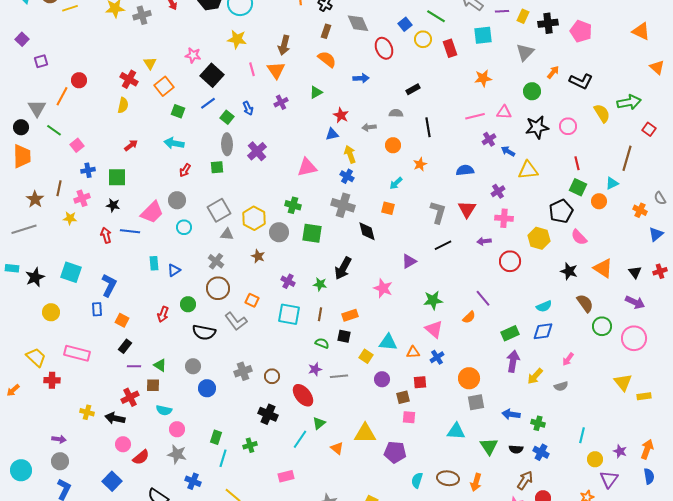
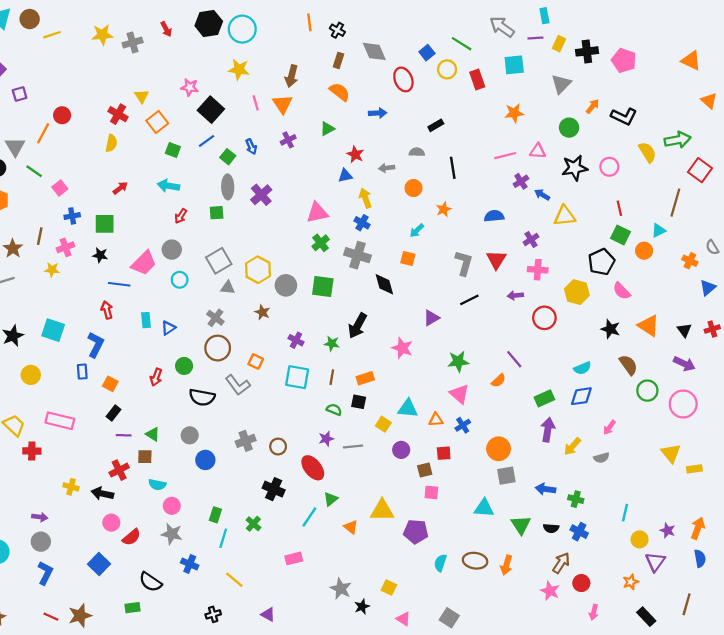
red square: (649, 129) -> (700, 170), size x1.5
green cross: (293, 205) -> (321, 243), moved, turned 35
red arrow: (106, 235) -> (107, 310), moved
green cross: (250, 445) -> (253, 524), turned -32

